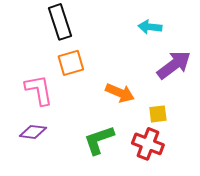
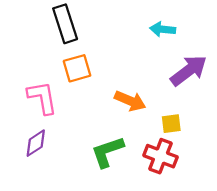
purple diamond: (33, 132) -> (36, 143), turned -40

